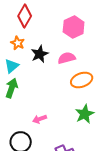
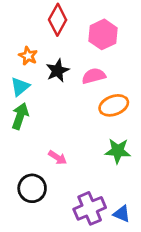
red diamond: (25, 16) -> (58, 20), moved
green star: (85, 114) -> (118, 151), turned 30
pink arrow: (40, 119) -> (58, 158), turned -128

